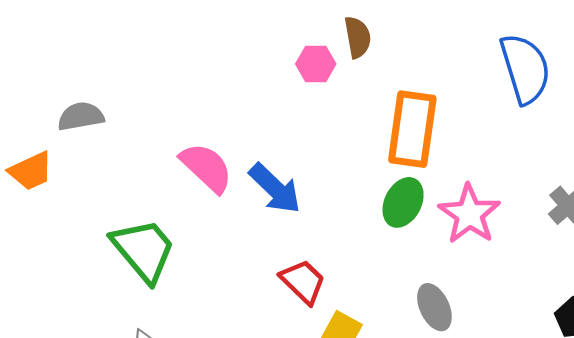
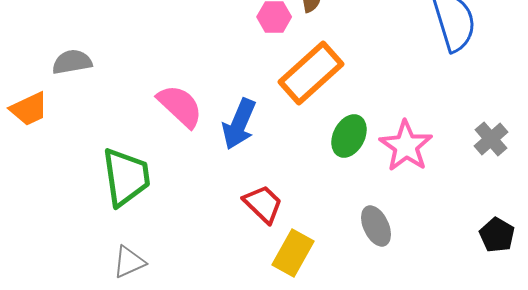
orange rectangle: (412, 129) -> (311, 73), moved, turned 40
blue arrow: (275, 188) -> (239, 124), turned 69
green trapezoid: (144, 250) -> (126, 177), turned 32

